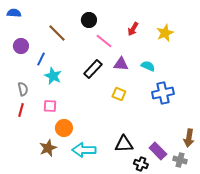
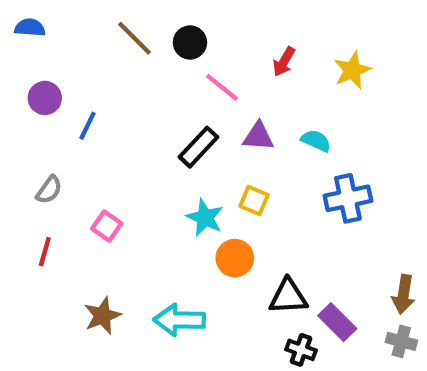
brown line: (57, 33) -> (134, 38), moved
cyan star: (53, 76) -> (205, 218), moved
gray semicircle: (23, 89) -> (49, 190), turned 48
pink square: (50, 106) -> (107, 226), turned 32
red line: (21, 110) -> (45, 252), moved
orange circle: (64, 128) -> (235, 258), moved
black triangle: (124, 144) -> (288, 296), moved
gray cross: (180, 160) -> (401, 341), moved

